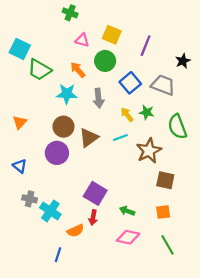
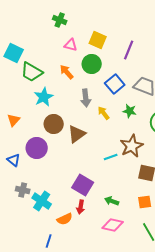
cyan star: (67, 94) -> (44, 97), moved, turned -30
yellow arrow: (127, 115) -> (104, 113), moved
cyan line: (120, 138) -> (111, 157), moved
purple circle: (57, 153) -> (37, 148), moved

